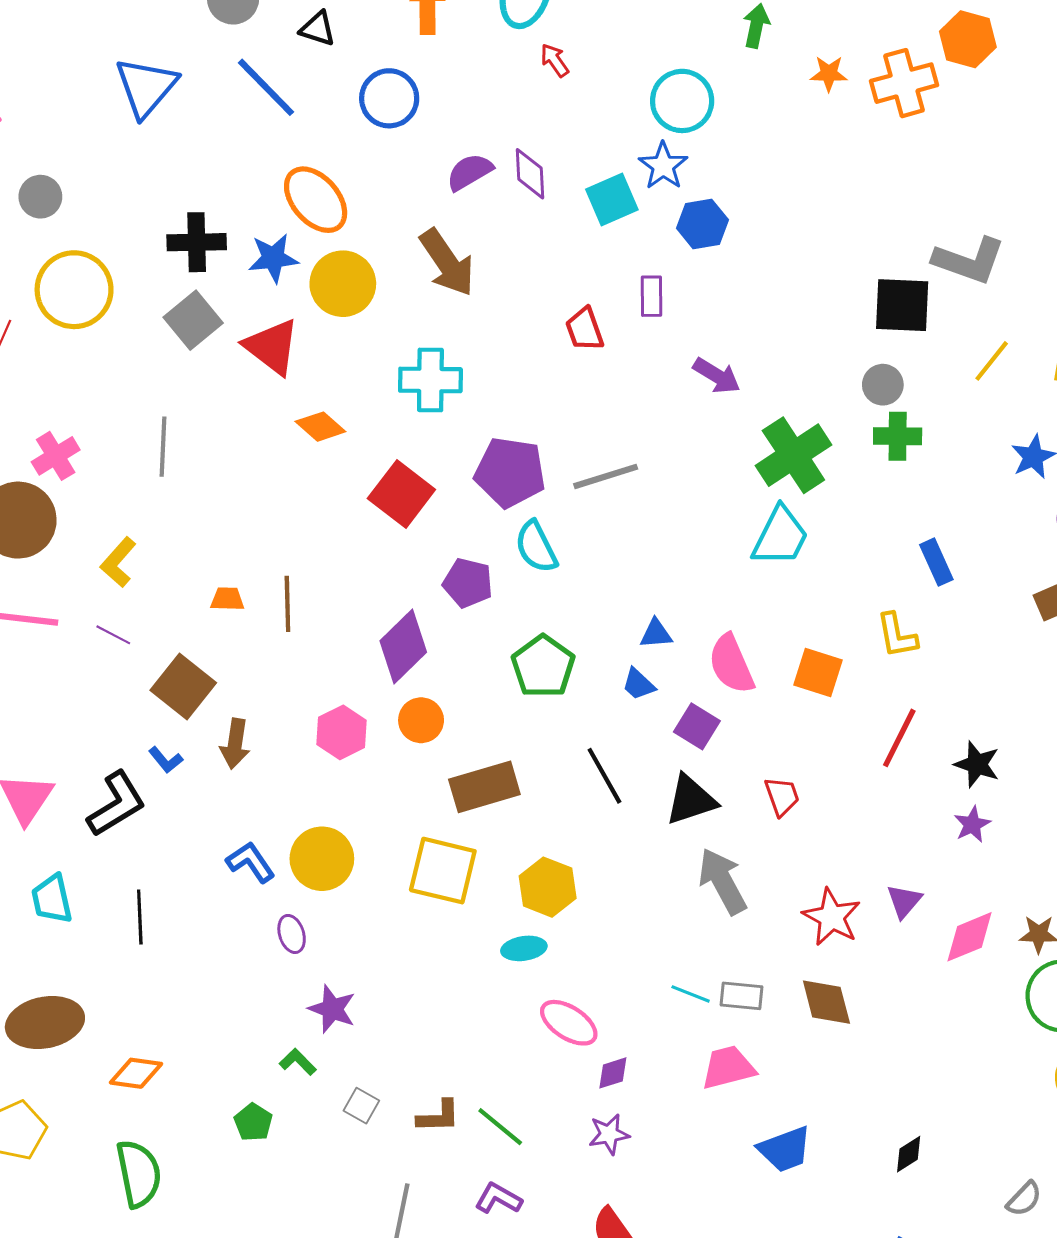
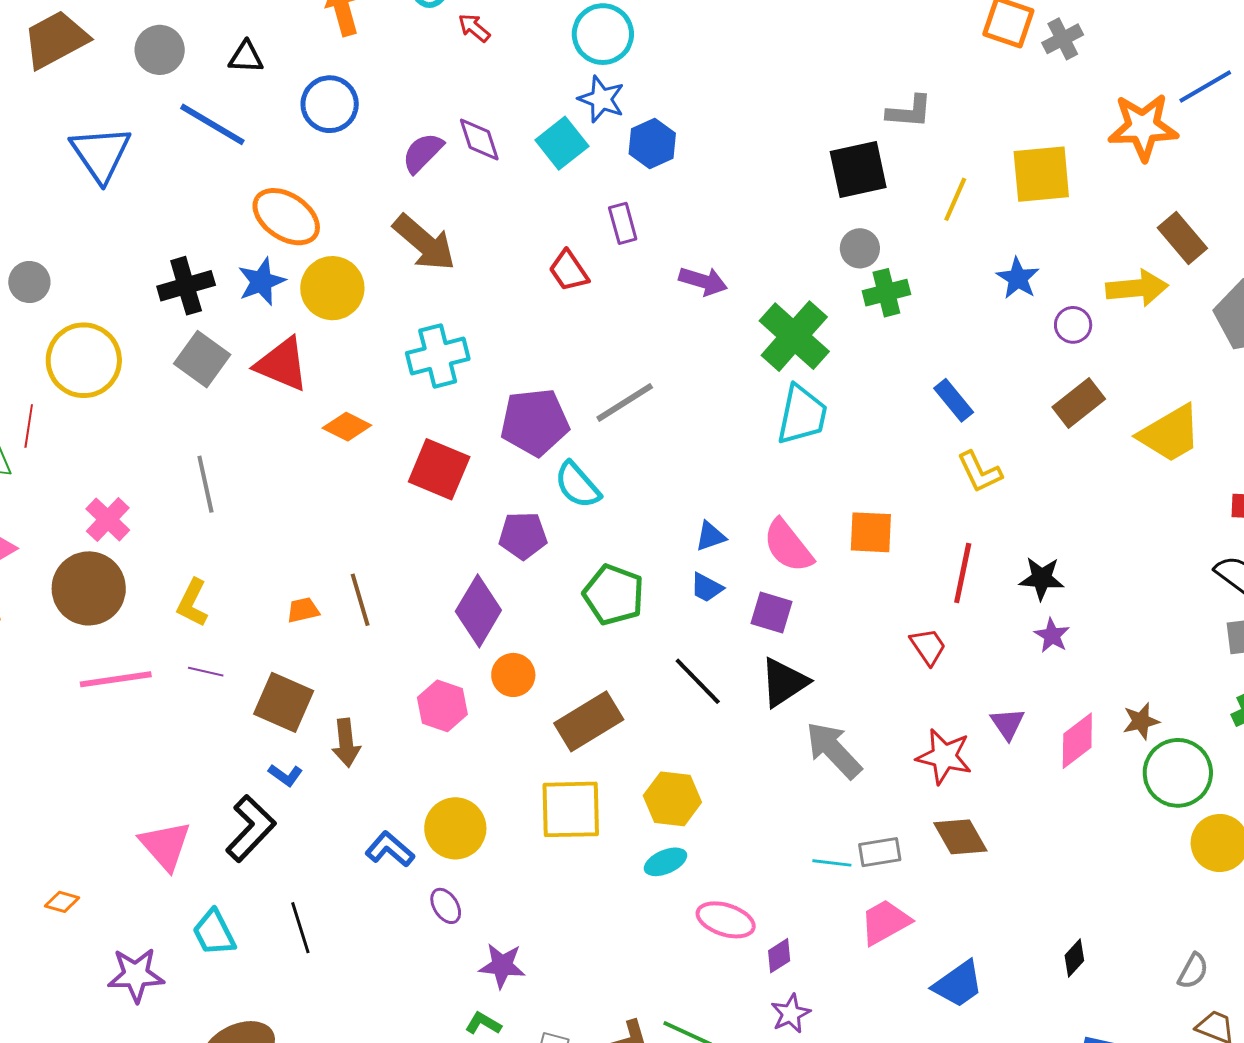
gray L-shape: (969, 261) -> (909, 112), size x0.7
yellow L-shape: (897, 635) -> (980, 472), moved
red trapezoid: (782, 796) -> (928, 647), moved

